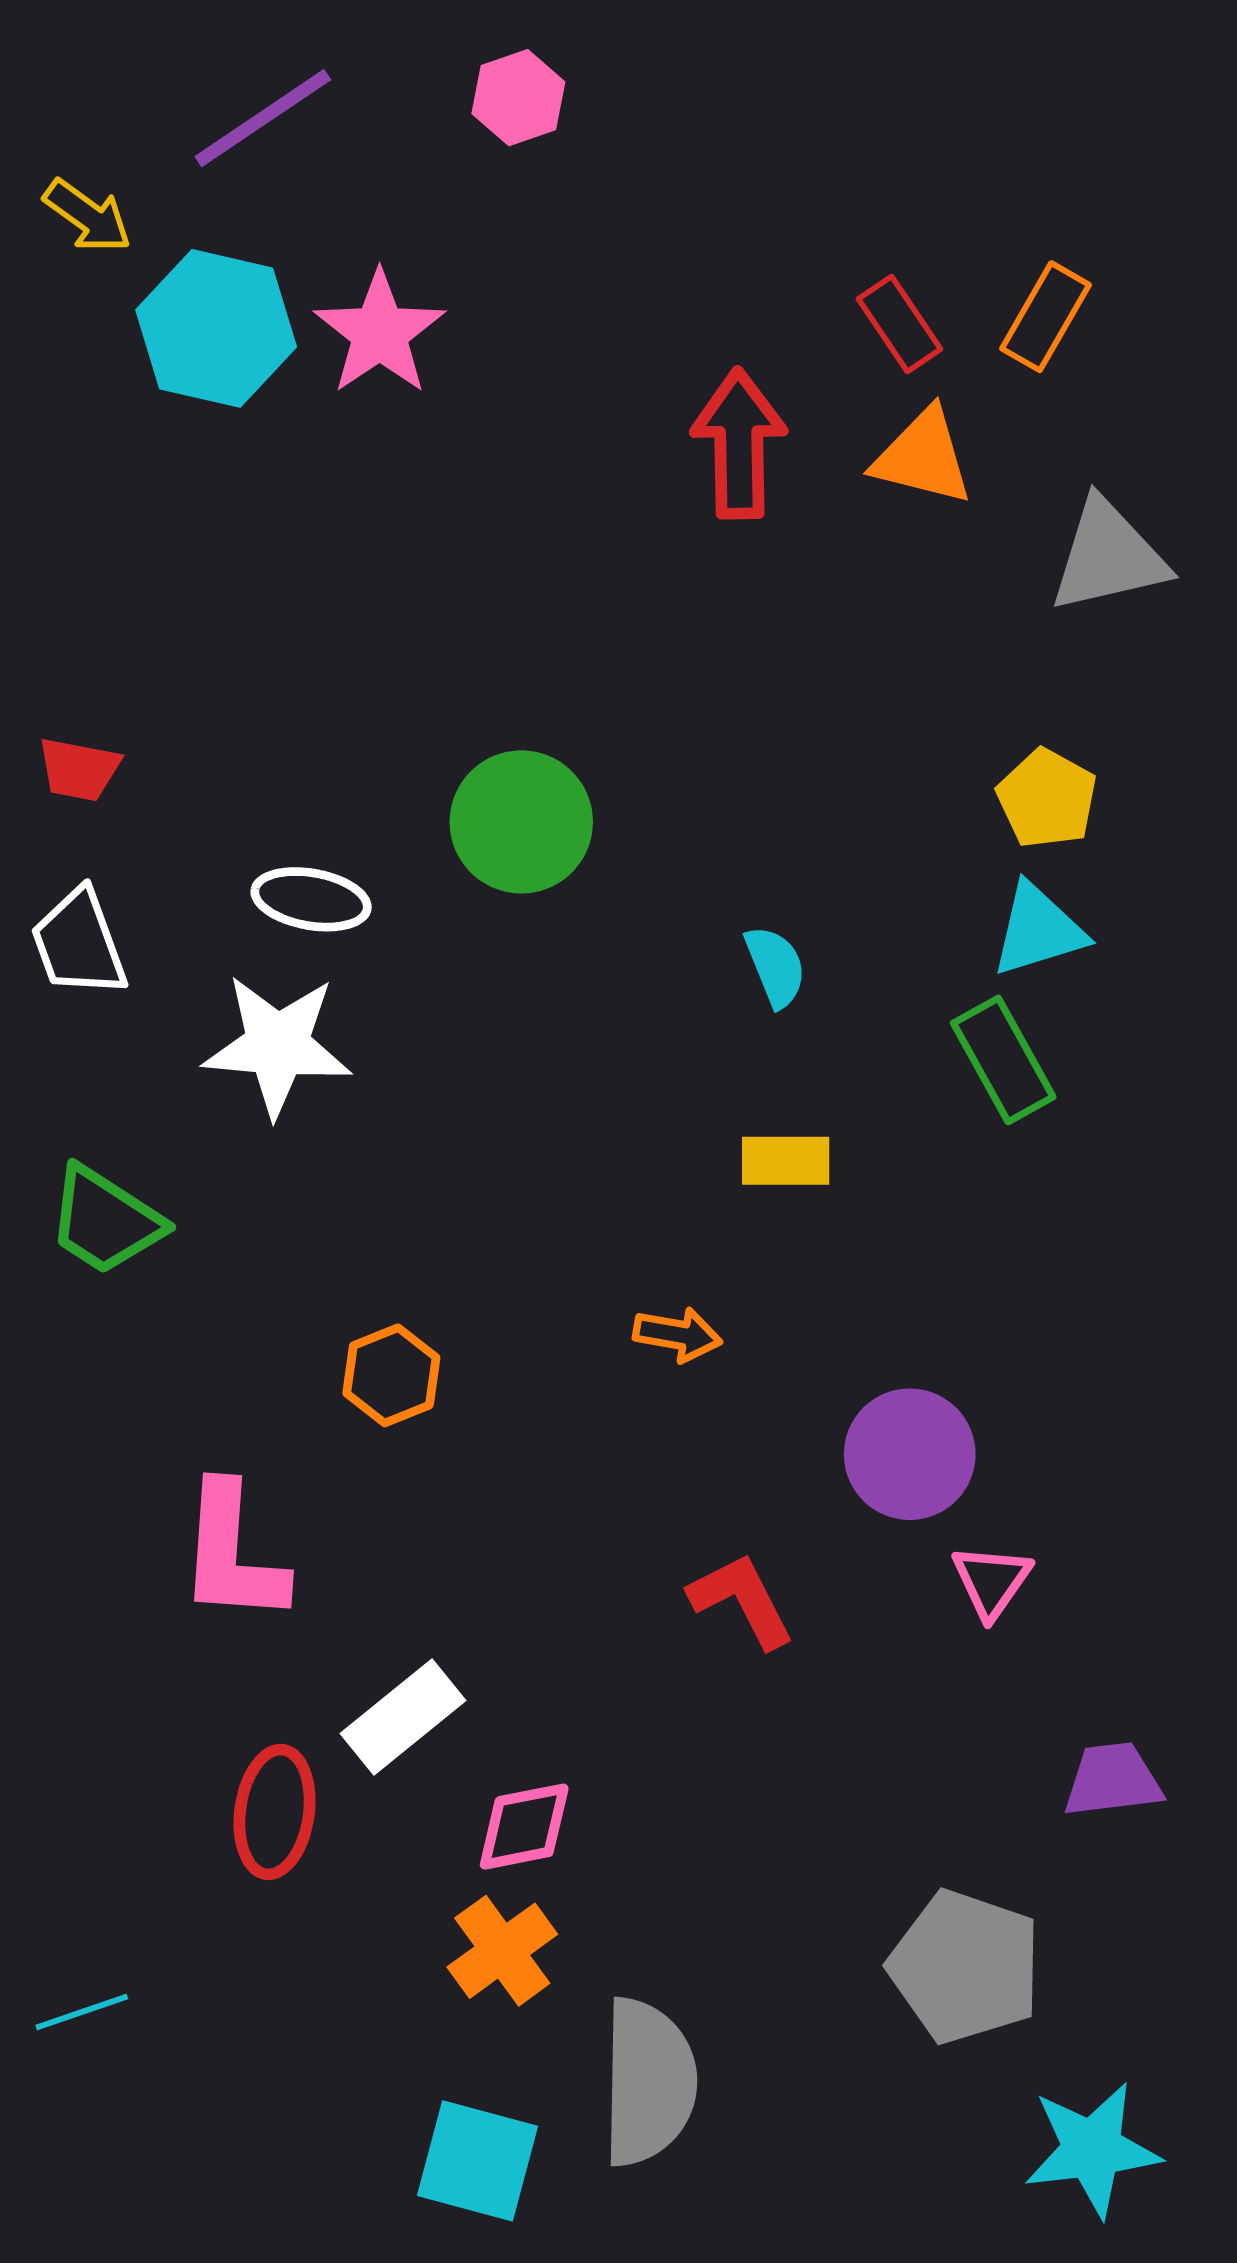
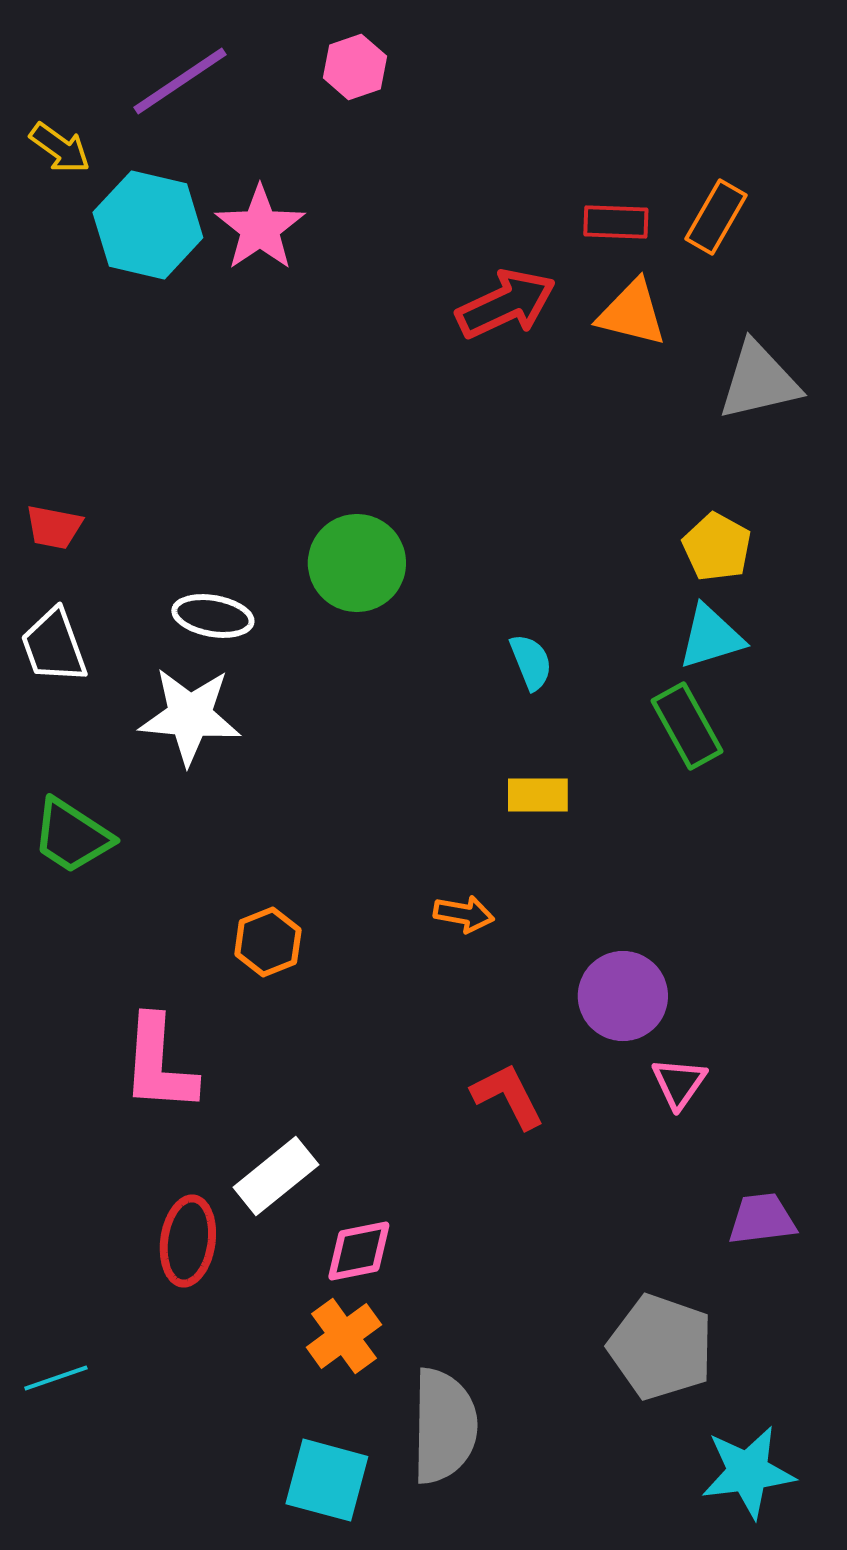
red rectangle: (899, 324) -> (616, 222), turned -54
red arrow: (739, 444) -> (506, 304), turned 66

